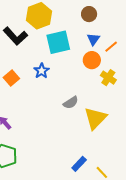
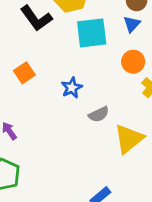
blue triangle: (93, 39) -> (132, 24), moved
blue star: (42, 71) -> (72, 88), moved

